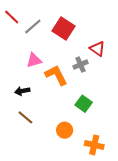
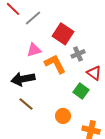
red square: (64, 29) -> (63, 34), moved
red triangle: (97, 49) -> (94, 73), moved
black arrow: (22, 91) -> (23, 79), size x1.6

